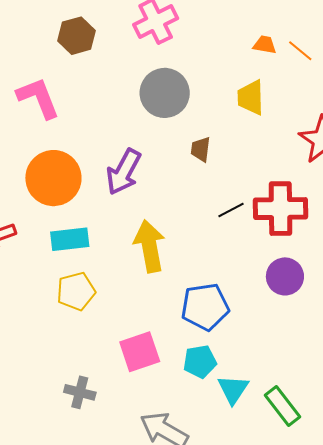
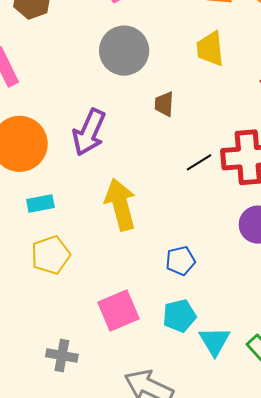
cyan rectangle: (70, 239) -> (40, 204), size x0.7
blue pentagon: (205, 307) -> (180, 261), size x0.6

